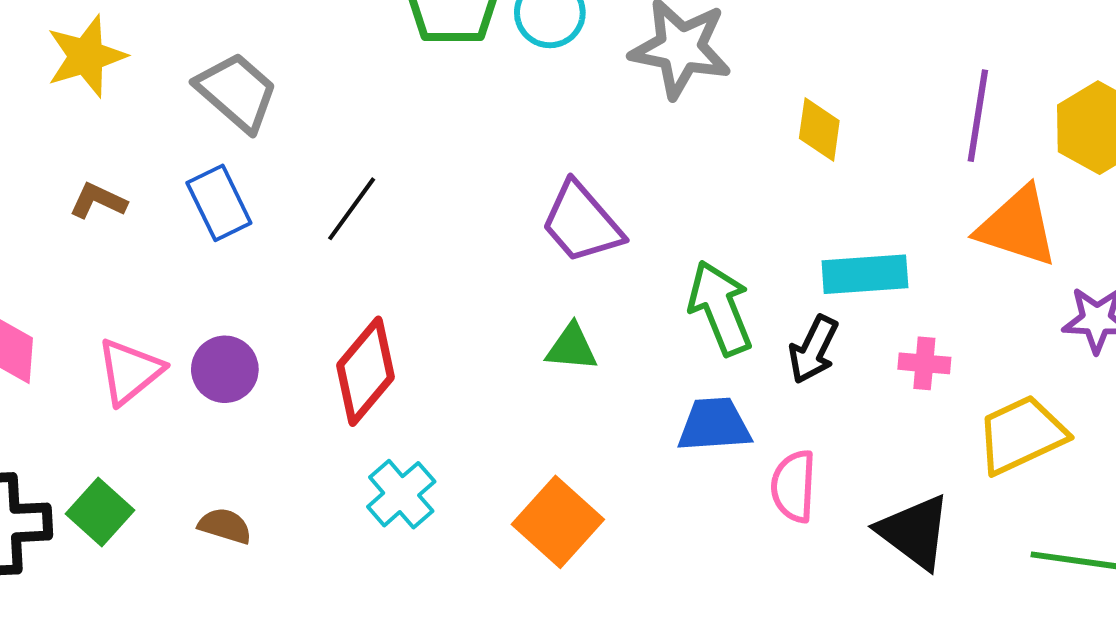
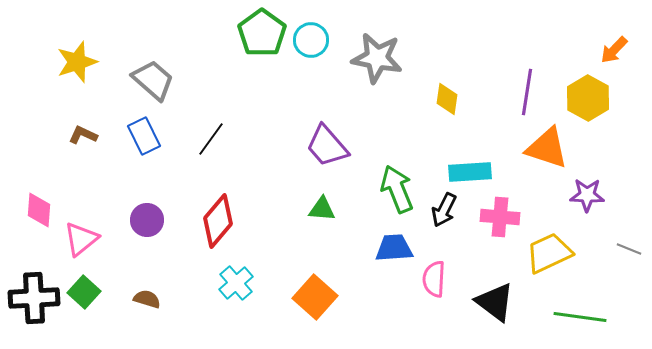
pink cross: (924, 363) -> (500, 217), size x1.5
pink triangle: (130, 371) -> (81, 239), moved

